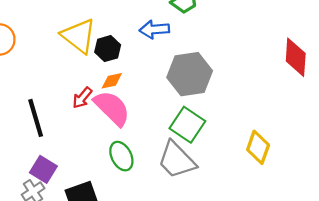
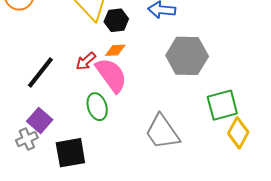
black line: (36, 118) -> (40, 73), turned 45
green square: (187, 125) -> (222, 105), moved, turned 32
green ellipse: (121, 156) -> (97, 107), moved

